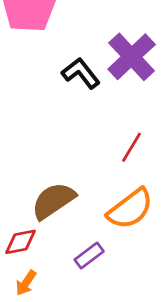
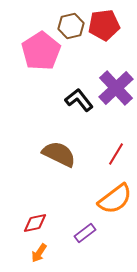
brown semicircle: (53, 201) -> (59, 154), moved, turned 60

